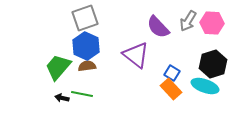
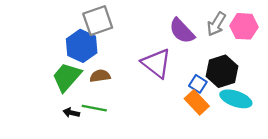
blue hexagon: (86, 46) -> (82, 46), moved
black hexagon: (213, 64) -> (222, 71), moved

